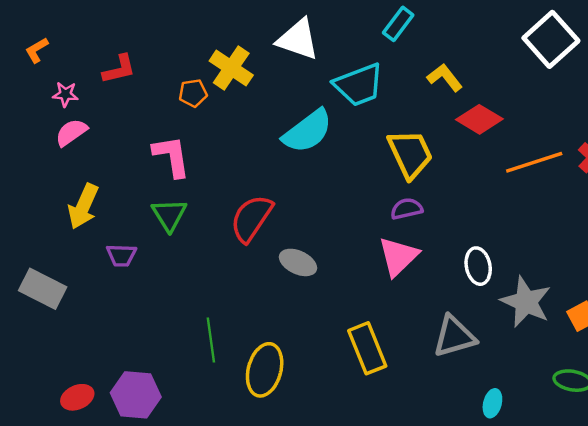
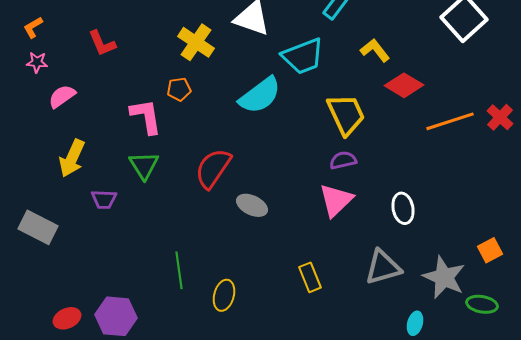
red L-shape: (119, 69) -> (102, 43), turned 80
orange pentagon: (193, 93) -> (179, 89), moved
pink star: (65, 94) -> (37, 62), moved
gray star: (526, 302) -> (444, 277), moved
yellow rectangle: (367, 348) -> (310, 277), size x0.7
yellow ellipse: (265, 370) -> (224, 295), size x0.7

